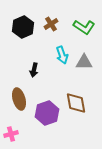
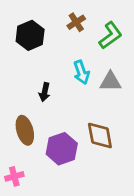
brown cross: (51, 24) -> (76, 22), moved
green L-shape: (84, 27) -> (110, 35), turned -70

